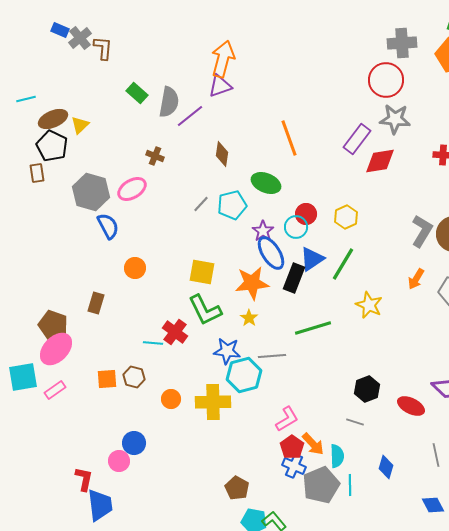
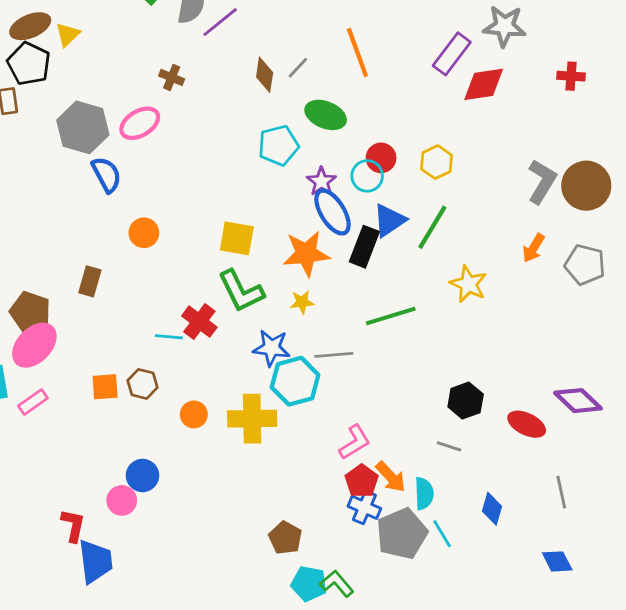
gray line: (201, 204) -> (298, 68), moved
yellow star: (249, 318) -> (302, 302), turned 30
cyan line: (350, 485) -> (442, 534), turned -30

